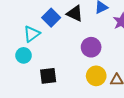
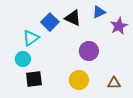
black square: (48, 76) -> (34, 79), moved
yellow circle: (96, 76) -> (79, 80), moved

